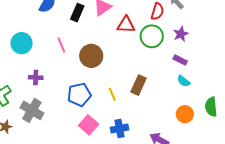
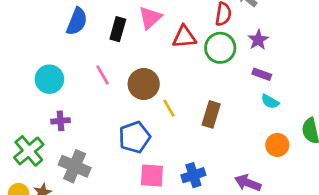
purple cross: (36, 78) -> (60, 121), moved
yellow line: (112, 94) -> (169, 108), moved
pink square: (89, 125) -> (152, 176), turned -30

